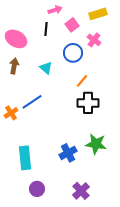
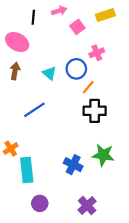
black line: (46, 29) -> (33, 17), moved
pink cross: (94, 40) -> (97, 53), moved, turned 32
blue circle: (73, 53) -> (76, 69), moved
orange cross: (11, 113) -> (11, 149), moved
blue cross: (68, 153) -> (73, 165), turned -36

